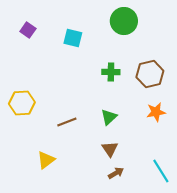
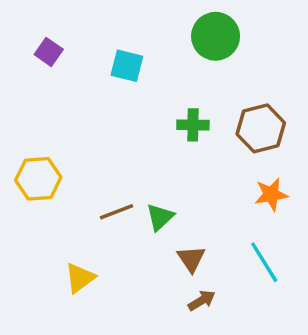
green triangle: (109, 117) -> (160, 217), moved
cyan line: (161, 171) -> (264, 262), moved

